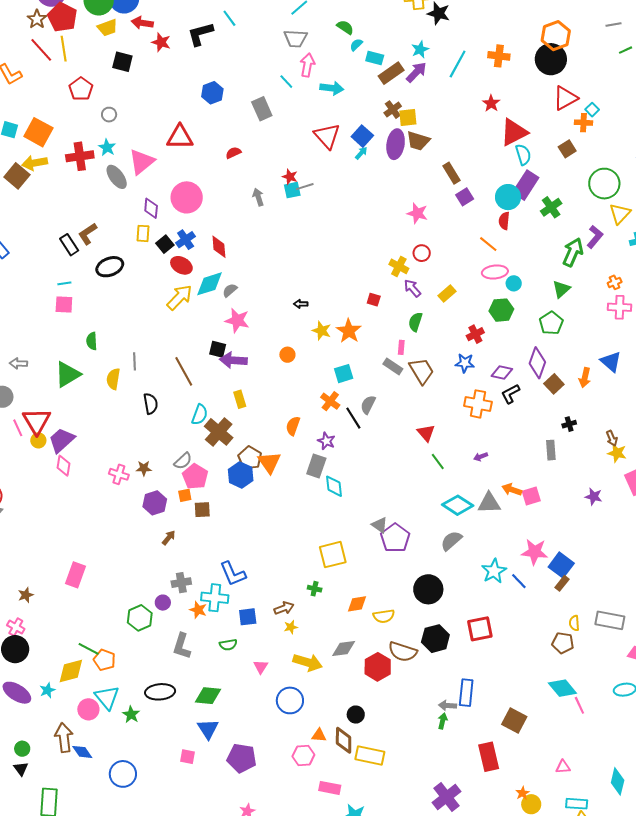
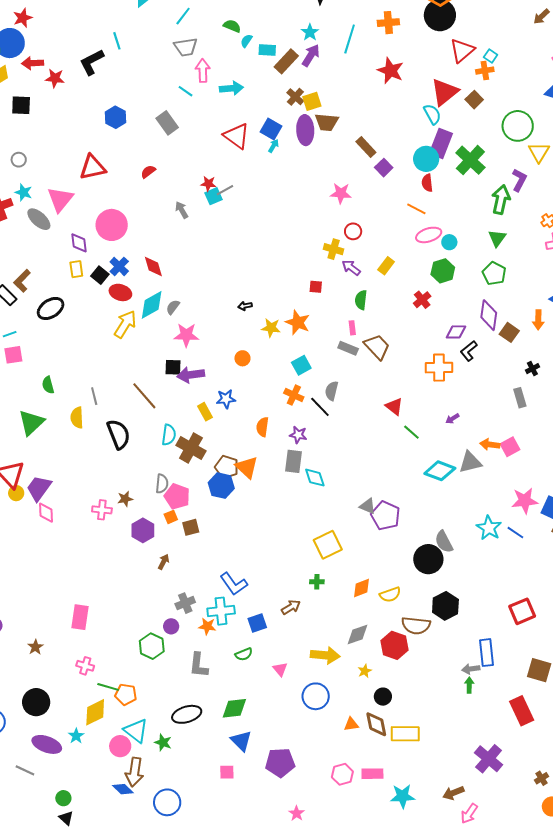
cyan line: (229, 18) -> (117, 41), turned 30
red star: (491, 103) -> (390, 71), size x1.5
red triangle: (514, 132) -> (444, 92), moved
green cross: (551, 207) -> (470, 160), size x1.4
blue star: (465, 363) -> (226, 399), moved
black semicircle: (151, 404) -> (119, 434), size x1.4
gray semicircle: (183, 461) -> (162, 484), turned -30
gray semicircle: (451, 541) -> (444, 542), moved, turned -65
pink cross: (16, 627) -> (85, 666), moved
yellow star: (291, 627) -> (365, 671), moved
red square: (480, 629) -> (522, 611), moved
brown arrow: (64, 738) -> (134, 772), moved, turned -152
pink hexagon: (303, 756) -> (342, 774), moved

